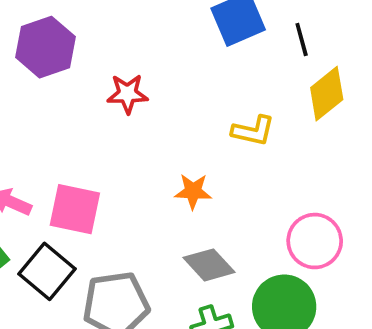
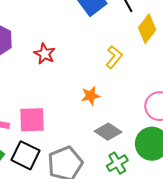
red star: (127, 94) -> (45, 54), turned -30
yellow L-shape: (253, 131) -> (114, 57), turned -50

